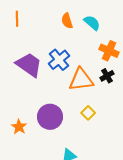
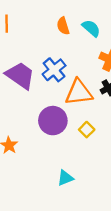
purple circle: (50, 117) -> (53, 121), moved

